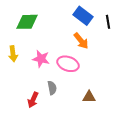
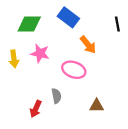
blue rectangle: (83, 16) -> (68, 17), moved
pink star: (41, 59) -> (40, 53), moved

